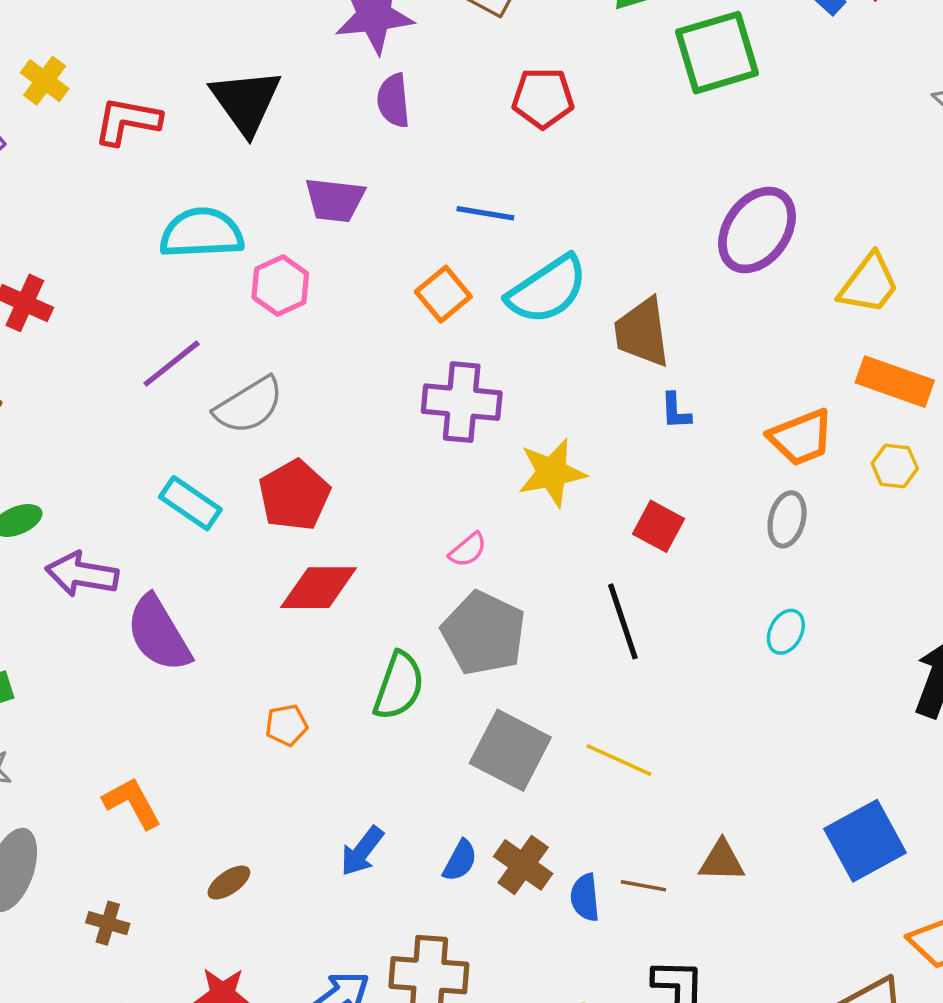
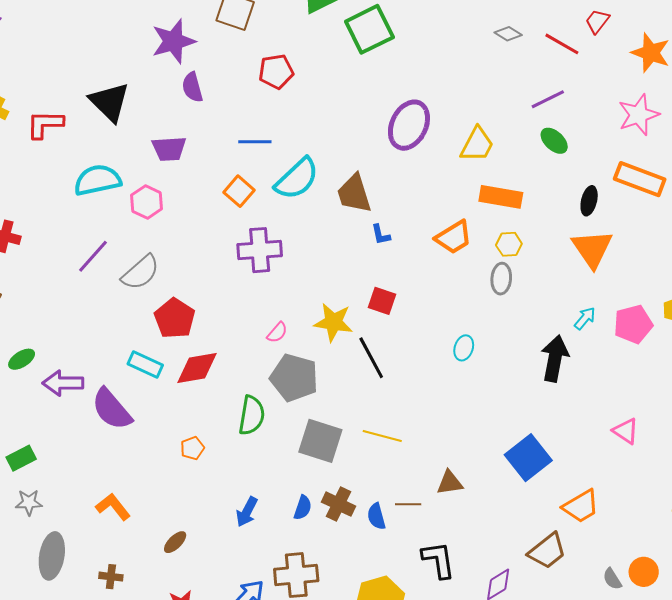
yellow star: (552, 473) -> (333, 322), moved, turned 30
cyan rectangle: (190, 503) -> (145, 365), moved
gray ellipse: (787, 519) -> (501, 279), moved

